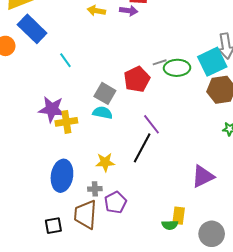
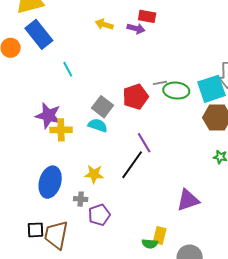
brown trapezoid: (85, 214) -> (56, 235), moved

